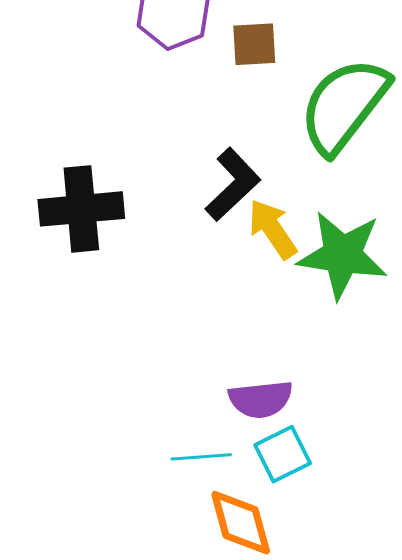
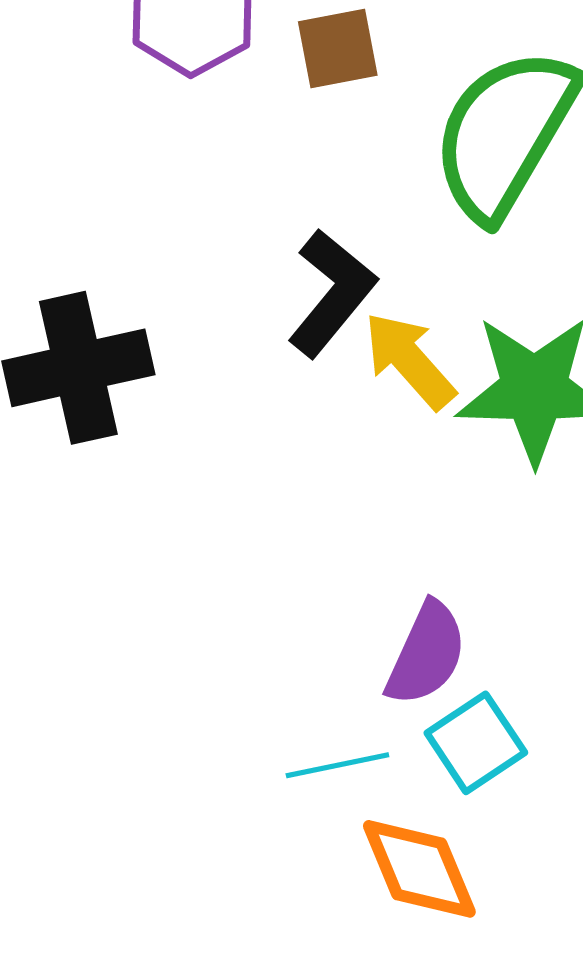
purple semicircle: (261, 399) -> (426, 654), turned -52

